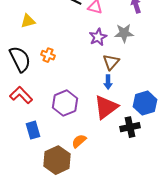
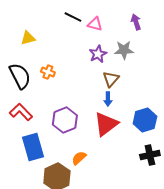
black cross: (130, 127) -> (150, 155), moved
blue rectangle: (33, 130) -> (33, 147), size x1.5

